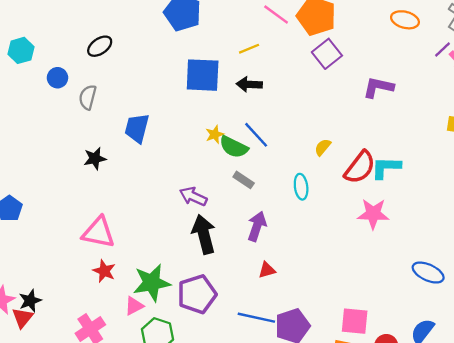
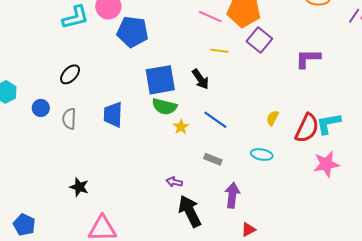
yellow line: (249, 49) -> (219, 51), moved, turned 42
black arrow: (249, 84) -> (200, 79), turned -115
blue trapezoid: (137, 128) -> (113, 115), moved
green semicircle: (234, 147) -> (164, 107), moved
black star: (95, 159) -> (79, 187), moved, turned -30
cyan ellipse: (301, 187) -> (262, 155), turned -60
purple arrow: (193, 196) -> (174, 182), size x0.7

